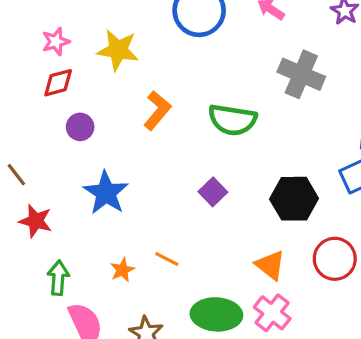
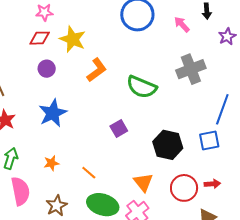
yellow star: (118, 50) -> (73, 39), moved
gray cross: (301, 74) -> (191, 69), turned 32
orange line: (167, 259) -> (89, 173), moved

